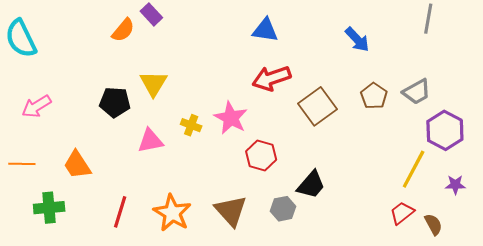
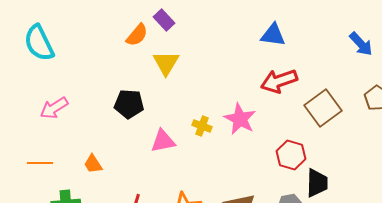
yellow triangle: (153, 83) -> (166, 63), moved
red hexagon: (261, 155) -> (291, 155), moved
orange trapezoid: (77, 165) -> (93, 164), size x0.7
black trapezoid: (311, 185) -> (317, 183), turned -40

